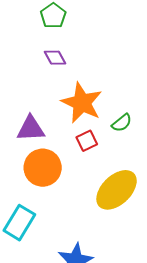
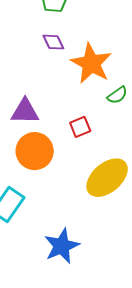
orange star: (82, 103) -> (91, 63), moved
green semicircle: (122, 123) -> (117, 95), moved

